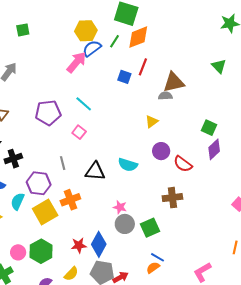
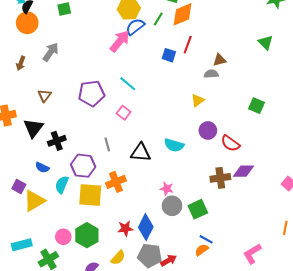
brown triangle: (174, 82) -> (219, 60), size x0.6
purple diamond: (214, 149) -> (243, 171), moved, turned 45
yellow square: (45, 212) -> (90, 195), turned 35

